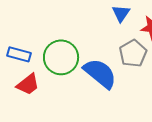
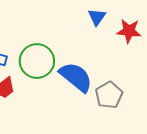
gray pentagon: (133, 53) -> (109, 95), moved

